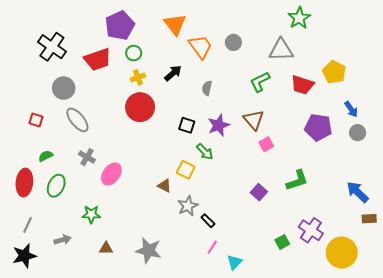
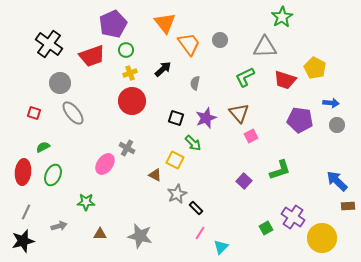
blue arrow: (351, 109) -> (331, 103), turned -49
gray cross: (87, 157) -> (127, 148), moved

